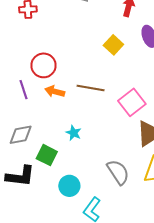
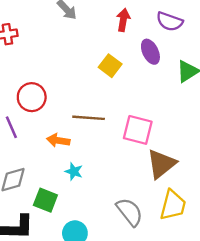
orange arrow: (55, 91) -> (58, 140), moved
pink square: (132, 102) -> (138, 130), turned -32

